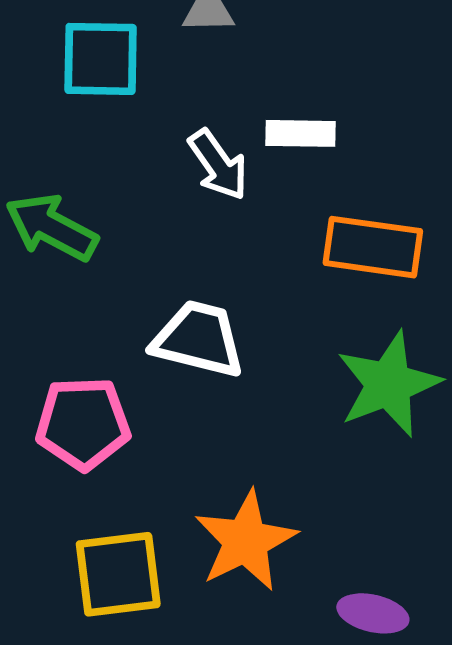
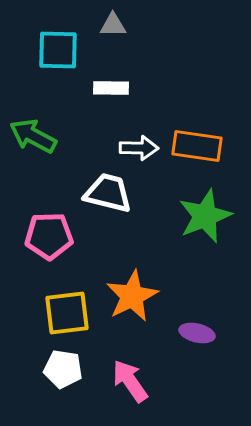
white rectangle: (300, 133) -> (111, 88), moved
white arrow: (218, 165) -> (139, 148), moved, turned -54

